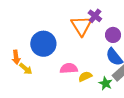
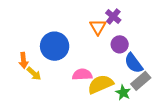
orange triangle: (81, 26) -> (98, 27), size x0.7
purple circle: (113, 35) -> (120, 44), moved
yellow semicircle: (85, 77) -> (100, 84), size x1.6

